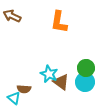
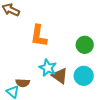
orange L-shape: (59, 22) -> (39, 36), moved
green circle: (86, 68) -> (85, 45), moved

